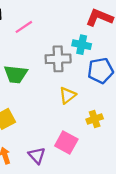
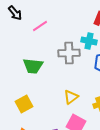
yellow triangle: (67, 95) -> (71, 97), moved

